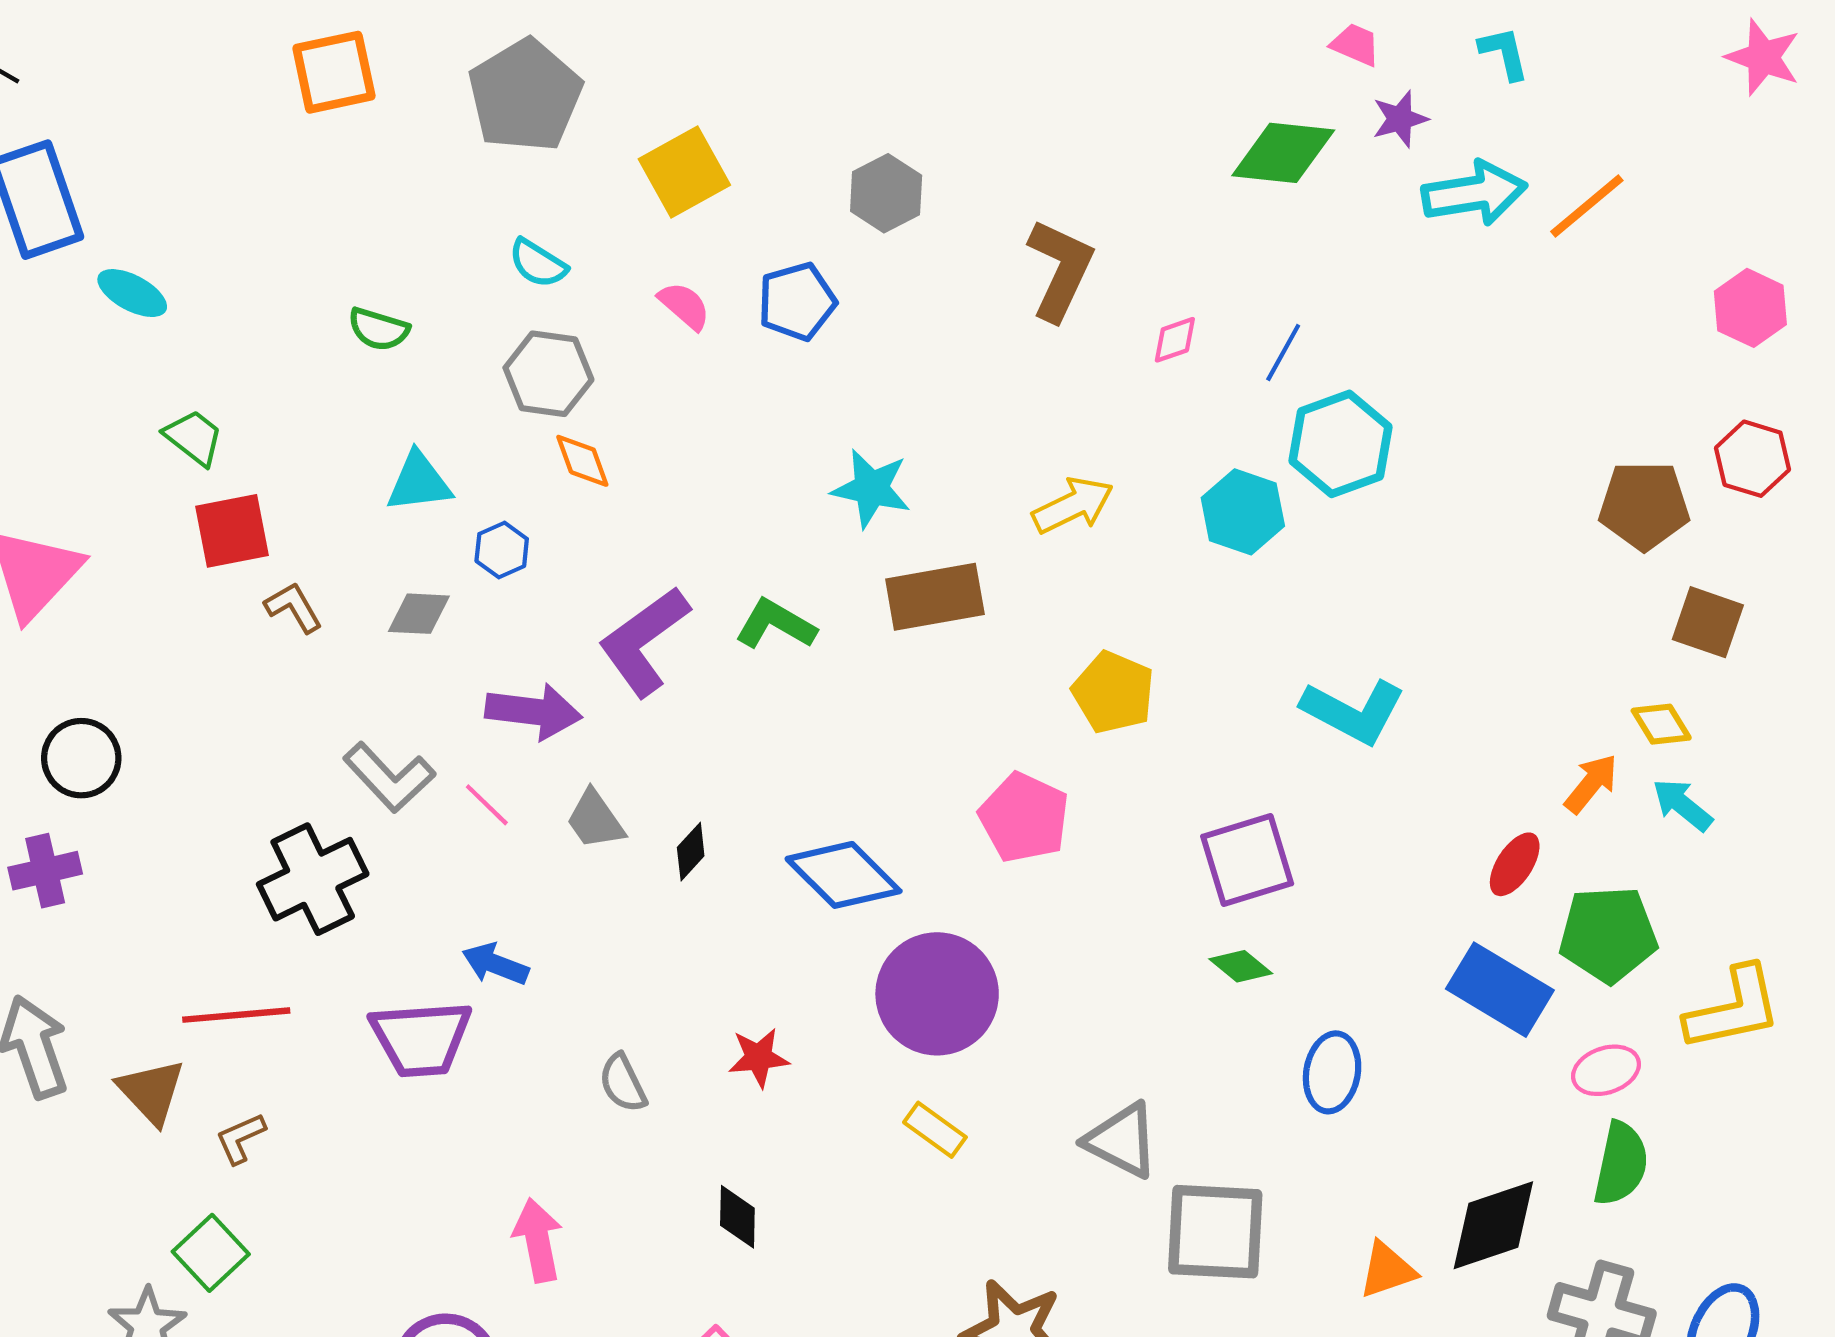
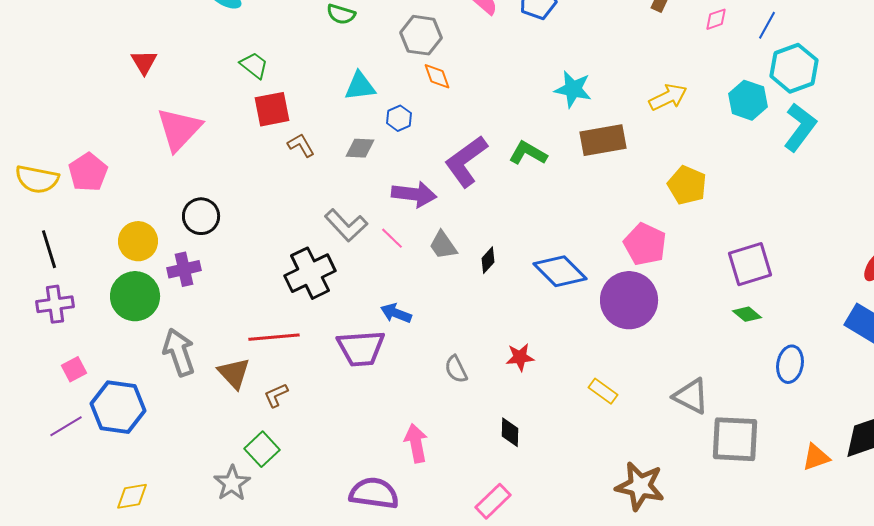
cyan L-shape: (1353, 711) -> (800, 127), moved, turned -81
purple circle: (937, 994) -> (629, 300), moved

